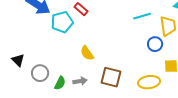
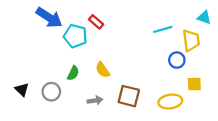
cyan pentagon: (62, 22) -> (75, 36), turned 30
black triangle: (18, 60) -> (22, 90), moved
green semicircle: (60, 83) -> (73, 73), moved

